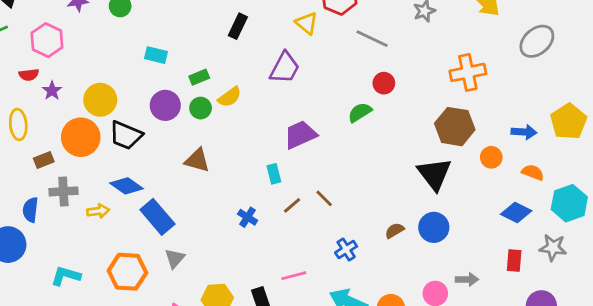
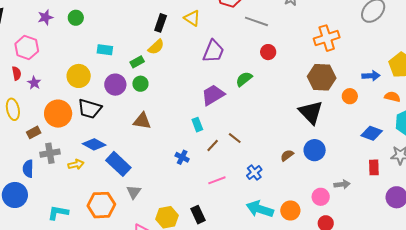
yellow triangle: (307, 23) -> (192, 18), moved
purple trapezoid: (285, 68) -> (213, 51), moved
red semicircle: (29, 75) -> (16, 73), turned -88
yellow semicircle: (230, 97) -> (156, 47), moved
yellow circle: (100, 100) -> (79, 76), moved
green semicircle: (360, 112) -> (244, 79), moved
orange semicircle: (533, 172) -> (392, 97), moved
pink line: (294, 276) -> (217, 180), moved

